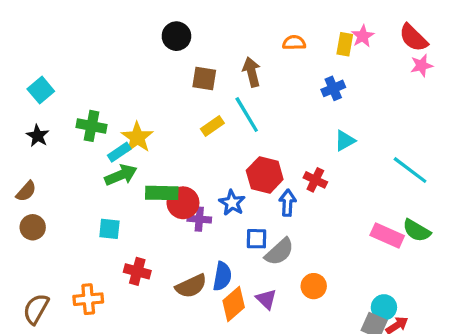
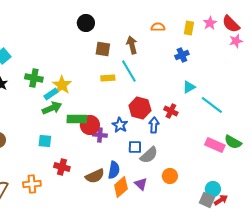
pink star: (363, 36) -> (210, 23), moved
yellow rectangle: (212, 126) -> (108, 78), turned 32
cyan line: (410, 170) -> (212, 105), moved

